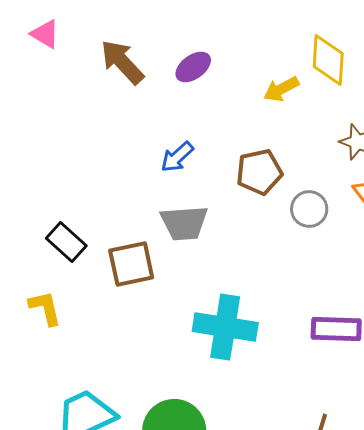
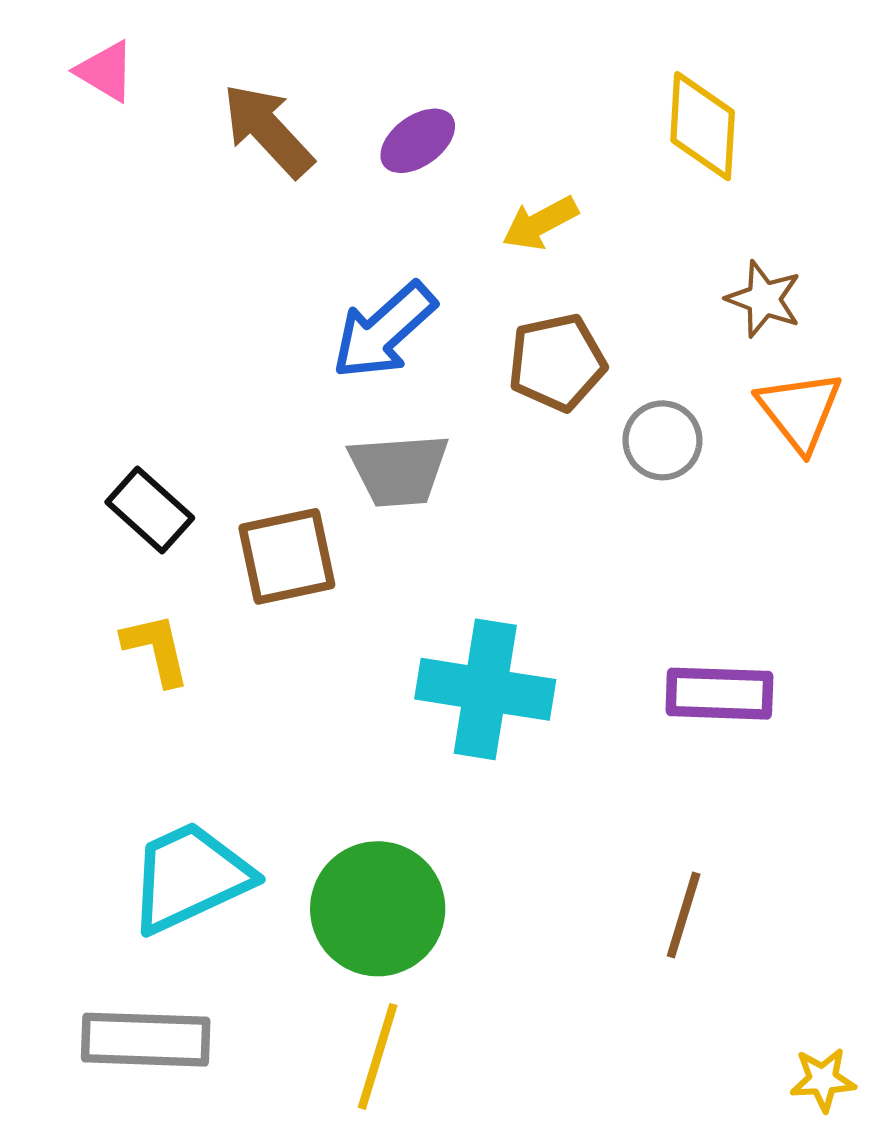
yellow arrow: (281, 89) -> (540, 223), moved
blue arrow: (177, 157) -> (384, 331), size x1.5
yellow L-shape: (45, 308) -> (156, 649), moved

